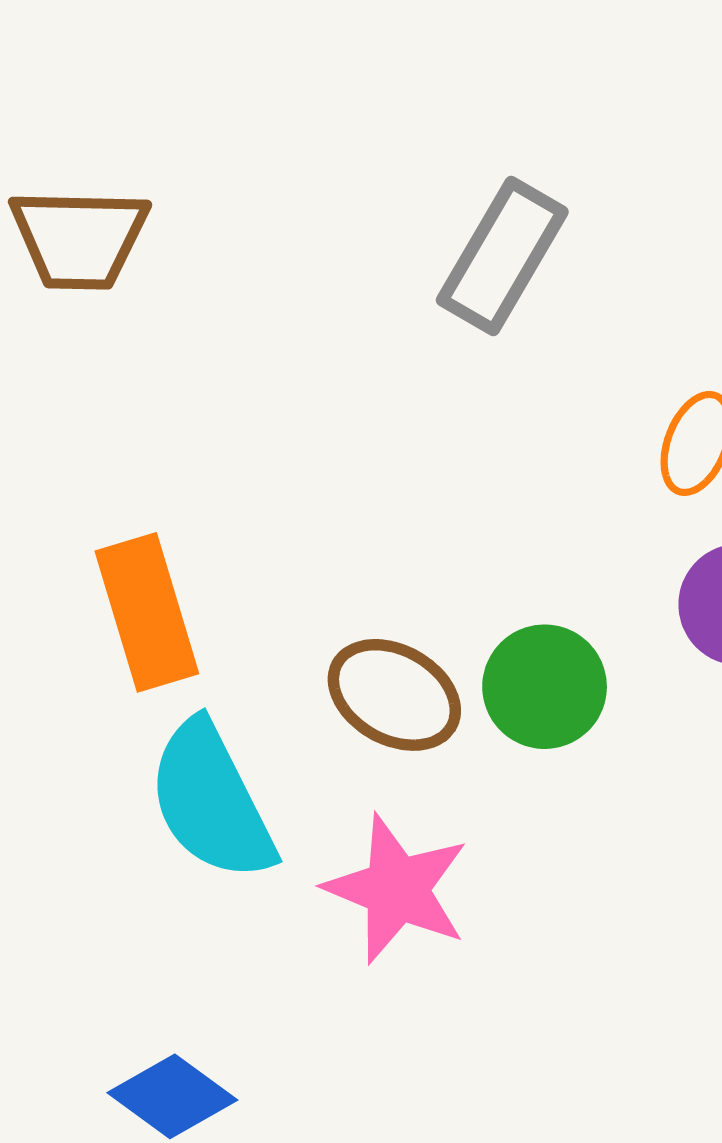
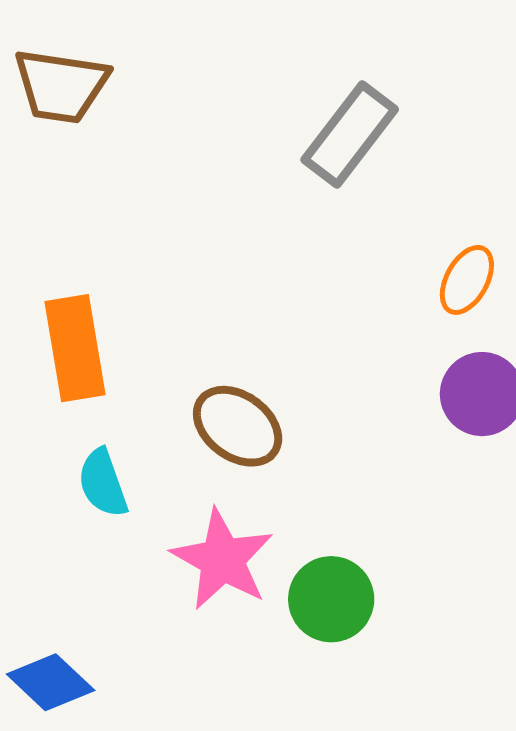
green circle: (545, 687) -> (331, 599), moved
cyan semicircle: (211, 801) -> (103, 483), size x0.6

